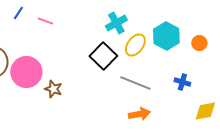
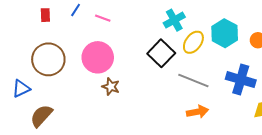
pink circle: (26, 72) -> (98, 57), moved
blue cross: (182, 82) -> (241, 80), size x1.8

